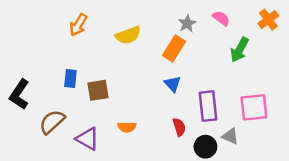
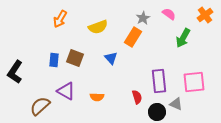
blue triangle: (173, 84) -> (111, 58), moved
brown square: (98, 90) -> (75, 58), moved, turned 30
brown semicircle: (52, 122) -> (40, 106), moved
purple triangle: (87, 139) -> (66, 91), moved

